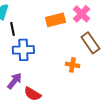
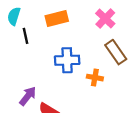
orange rectangle: (55, 20) -> (57, 19), moved
blue cross: (23, 50) -> (67, 60), moved

